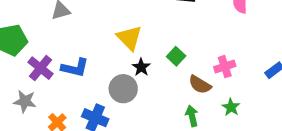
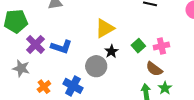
yellow triangle: (129, 38) -> (105, 28), turned 40
pink cross: (225, 67) -> (161, 46), moved
green star: (231, 107) -> (165, 88), moved

